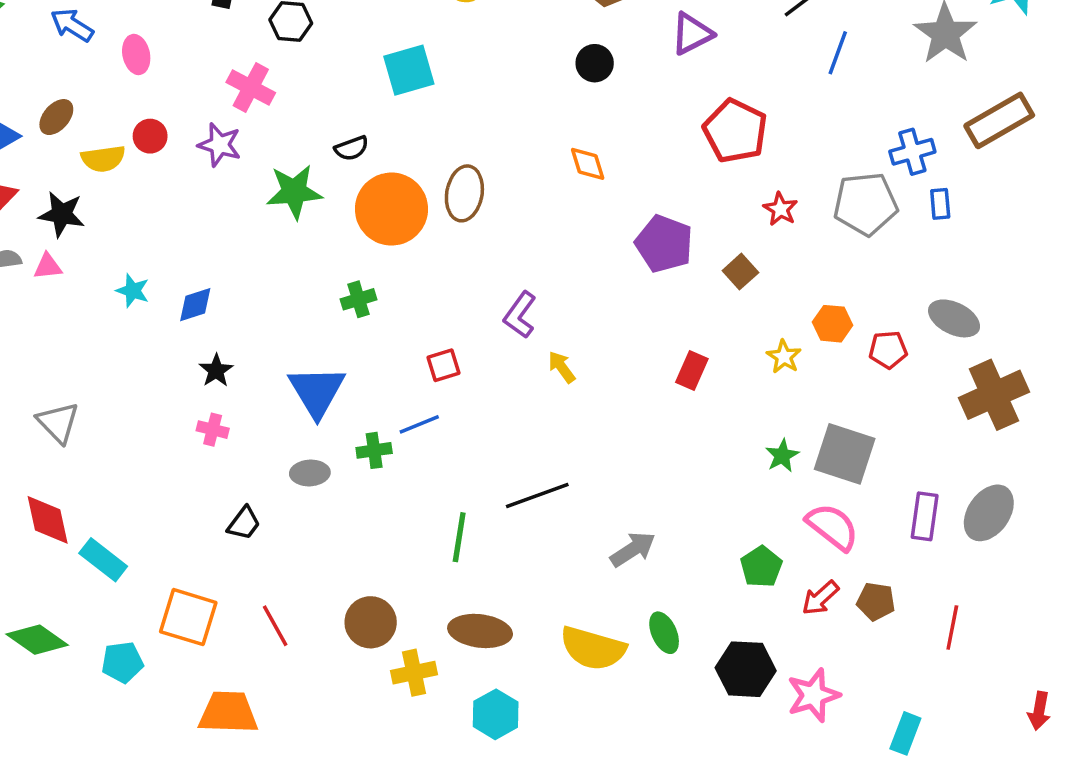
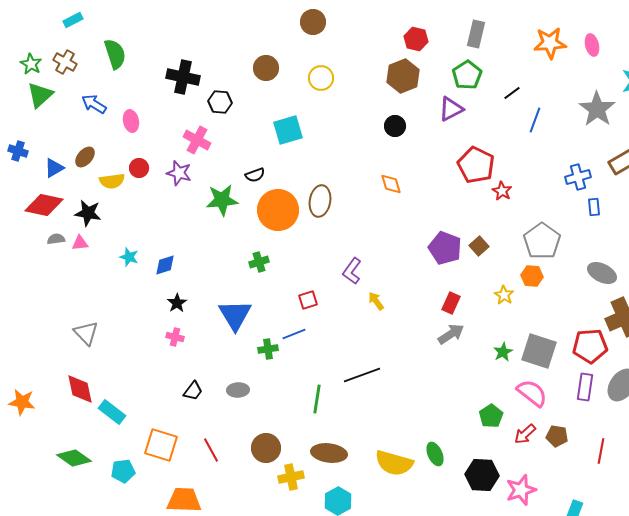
gray pentagon: (865, 204) -> (542, 241), moved, turned -30
red star: (780, 209) -> (502, 191), moved
purple pentagon: (664, 244) -> (445, 248), moved
red pentagon: (888, 350) -> (590, 346), moved, size x1.6
gray ellipse: (310, 473) -> (238, 390), moved
gray arrow: (633, 549) -> (451, 334), moved

